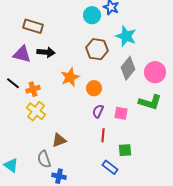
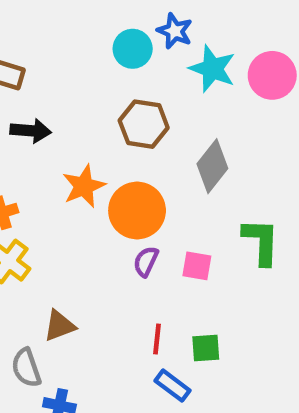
cyan star: (126, 36) -> (212, 69), moved
pink circle: (155, 72) -> (272, 75), moved
orange circle: (94, 88) -> (137, 211), size x1.6
green L-shape: (150, 102) -> (261, 242), turned -105
red line: (103, 135) -> (157, 339), moved

